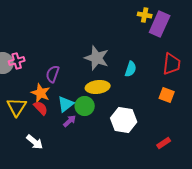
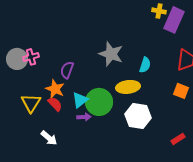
yellow ellipse: (98, 87) -> (128, 87), moved
green circle: (85, 106) -> (99, 102), size x1.4
purple arrow: (70, 121) -> (84, 117), turned 40

